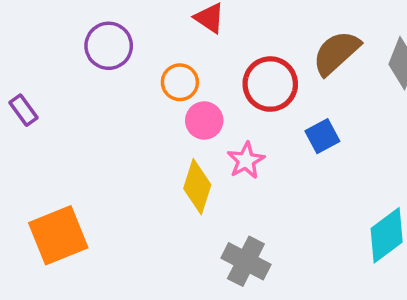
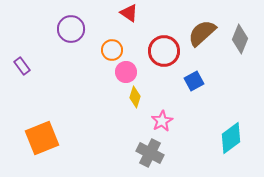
pink star: (246, 160) -> (162, 121), moved
yellow diamond: (197, 187) -> (135, 97), moved, size x0.7

